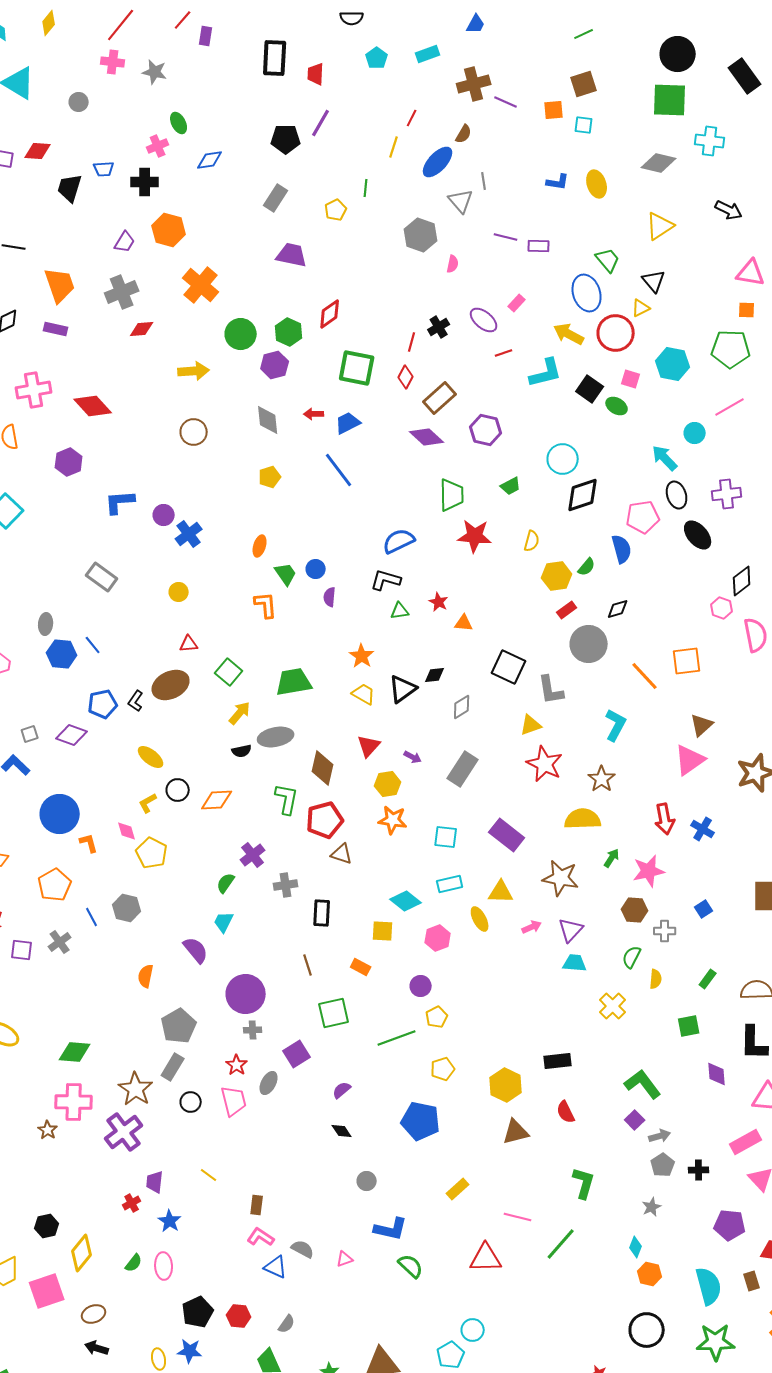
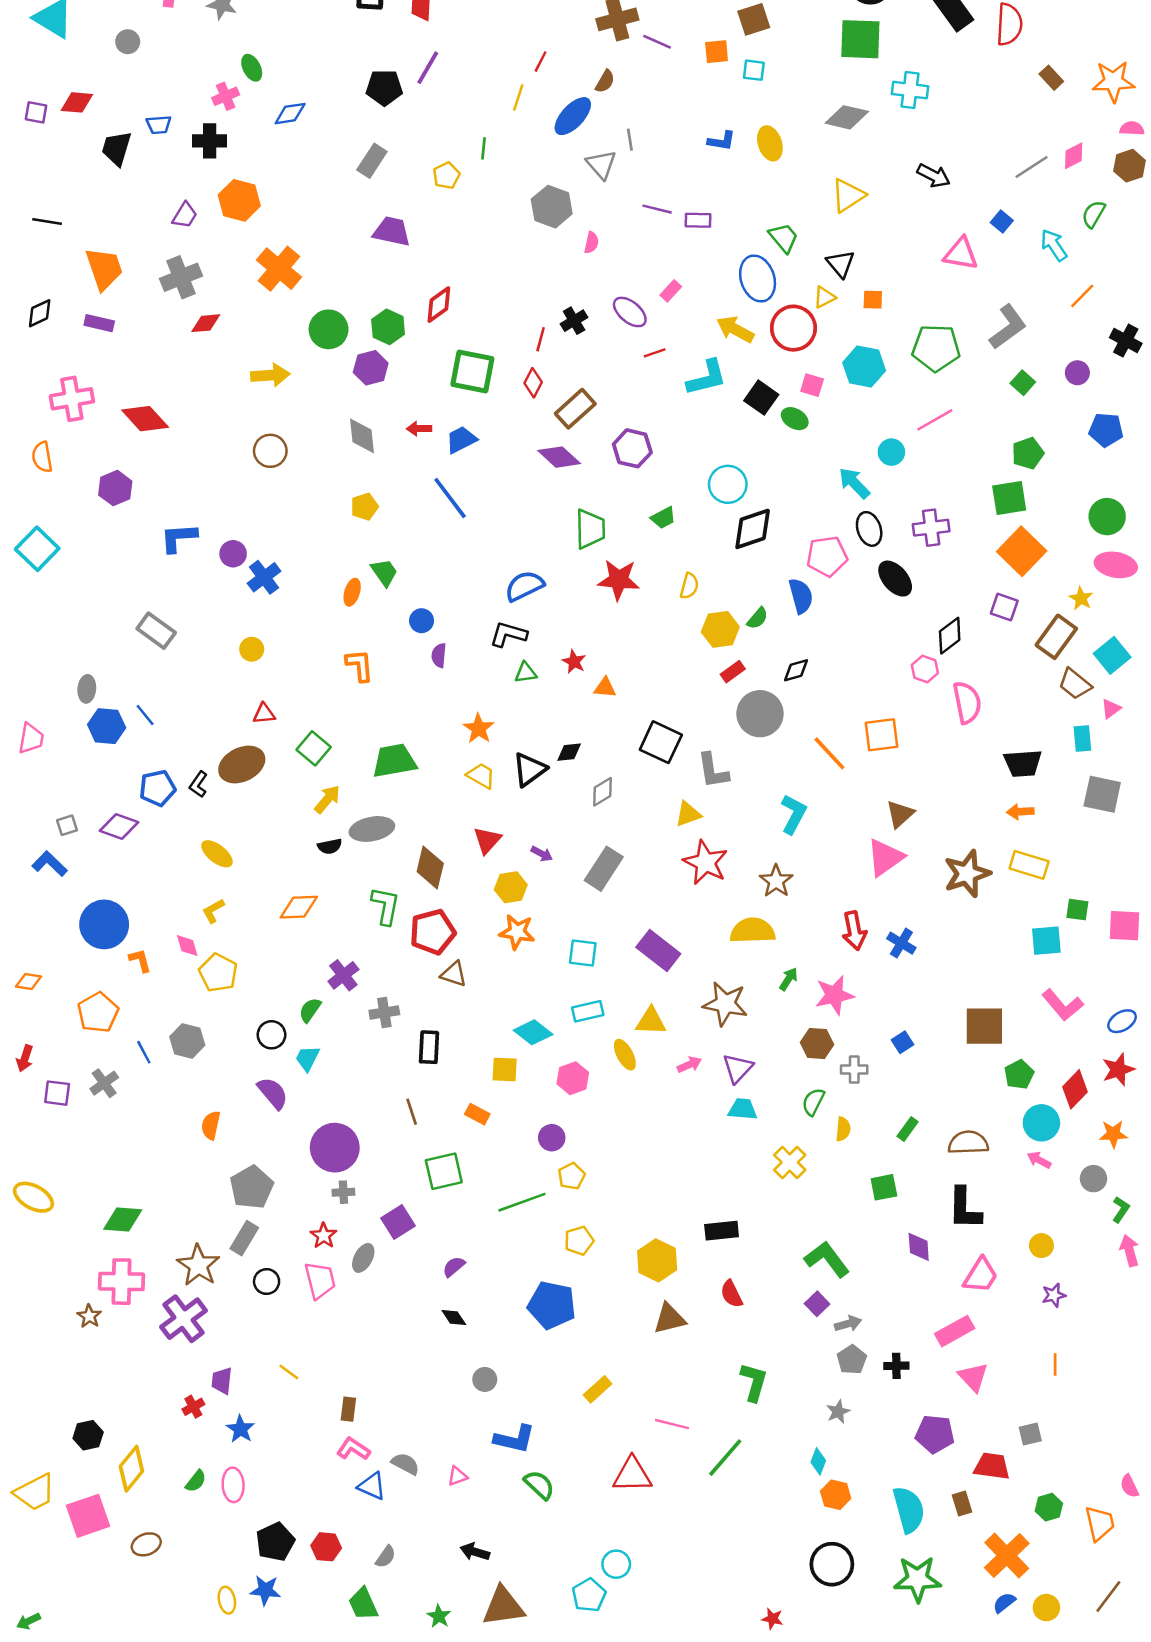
orange square: (747, 310) -> (873, 300), moved
green trapezoid: (286, 574) -> (384, 572), moved
black circle: (178, 790) -> (272, 1035), moved
black arrow: (97, 1348) -> (475, 1552), moved

